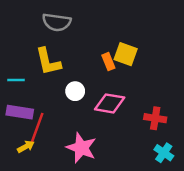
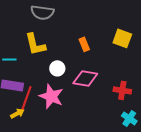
yellow square: (126, 54) -> (122, 38), moved
pink star: (81, 148) -> (51, 96), moved

